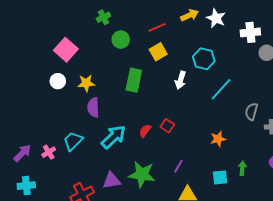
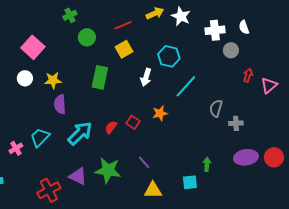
orange star: (218, 139) -> (160, 113), moved
purple line: (178, 166) -> (144, 162), turned -72
cyan square: (220, 177) -> (190, 182), moved
purple triangle: (112, 180) -> (78, 176), turned 36

